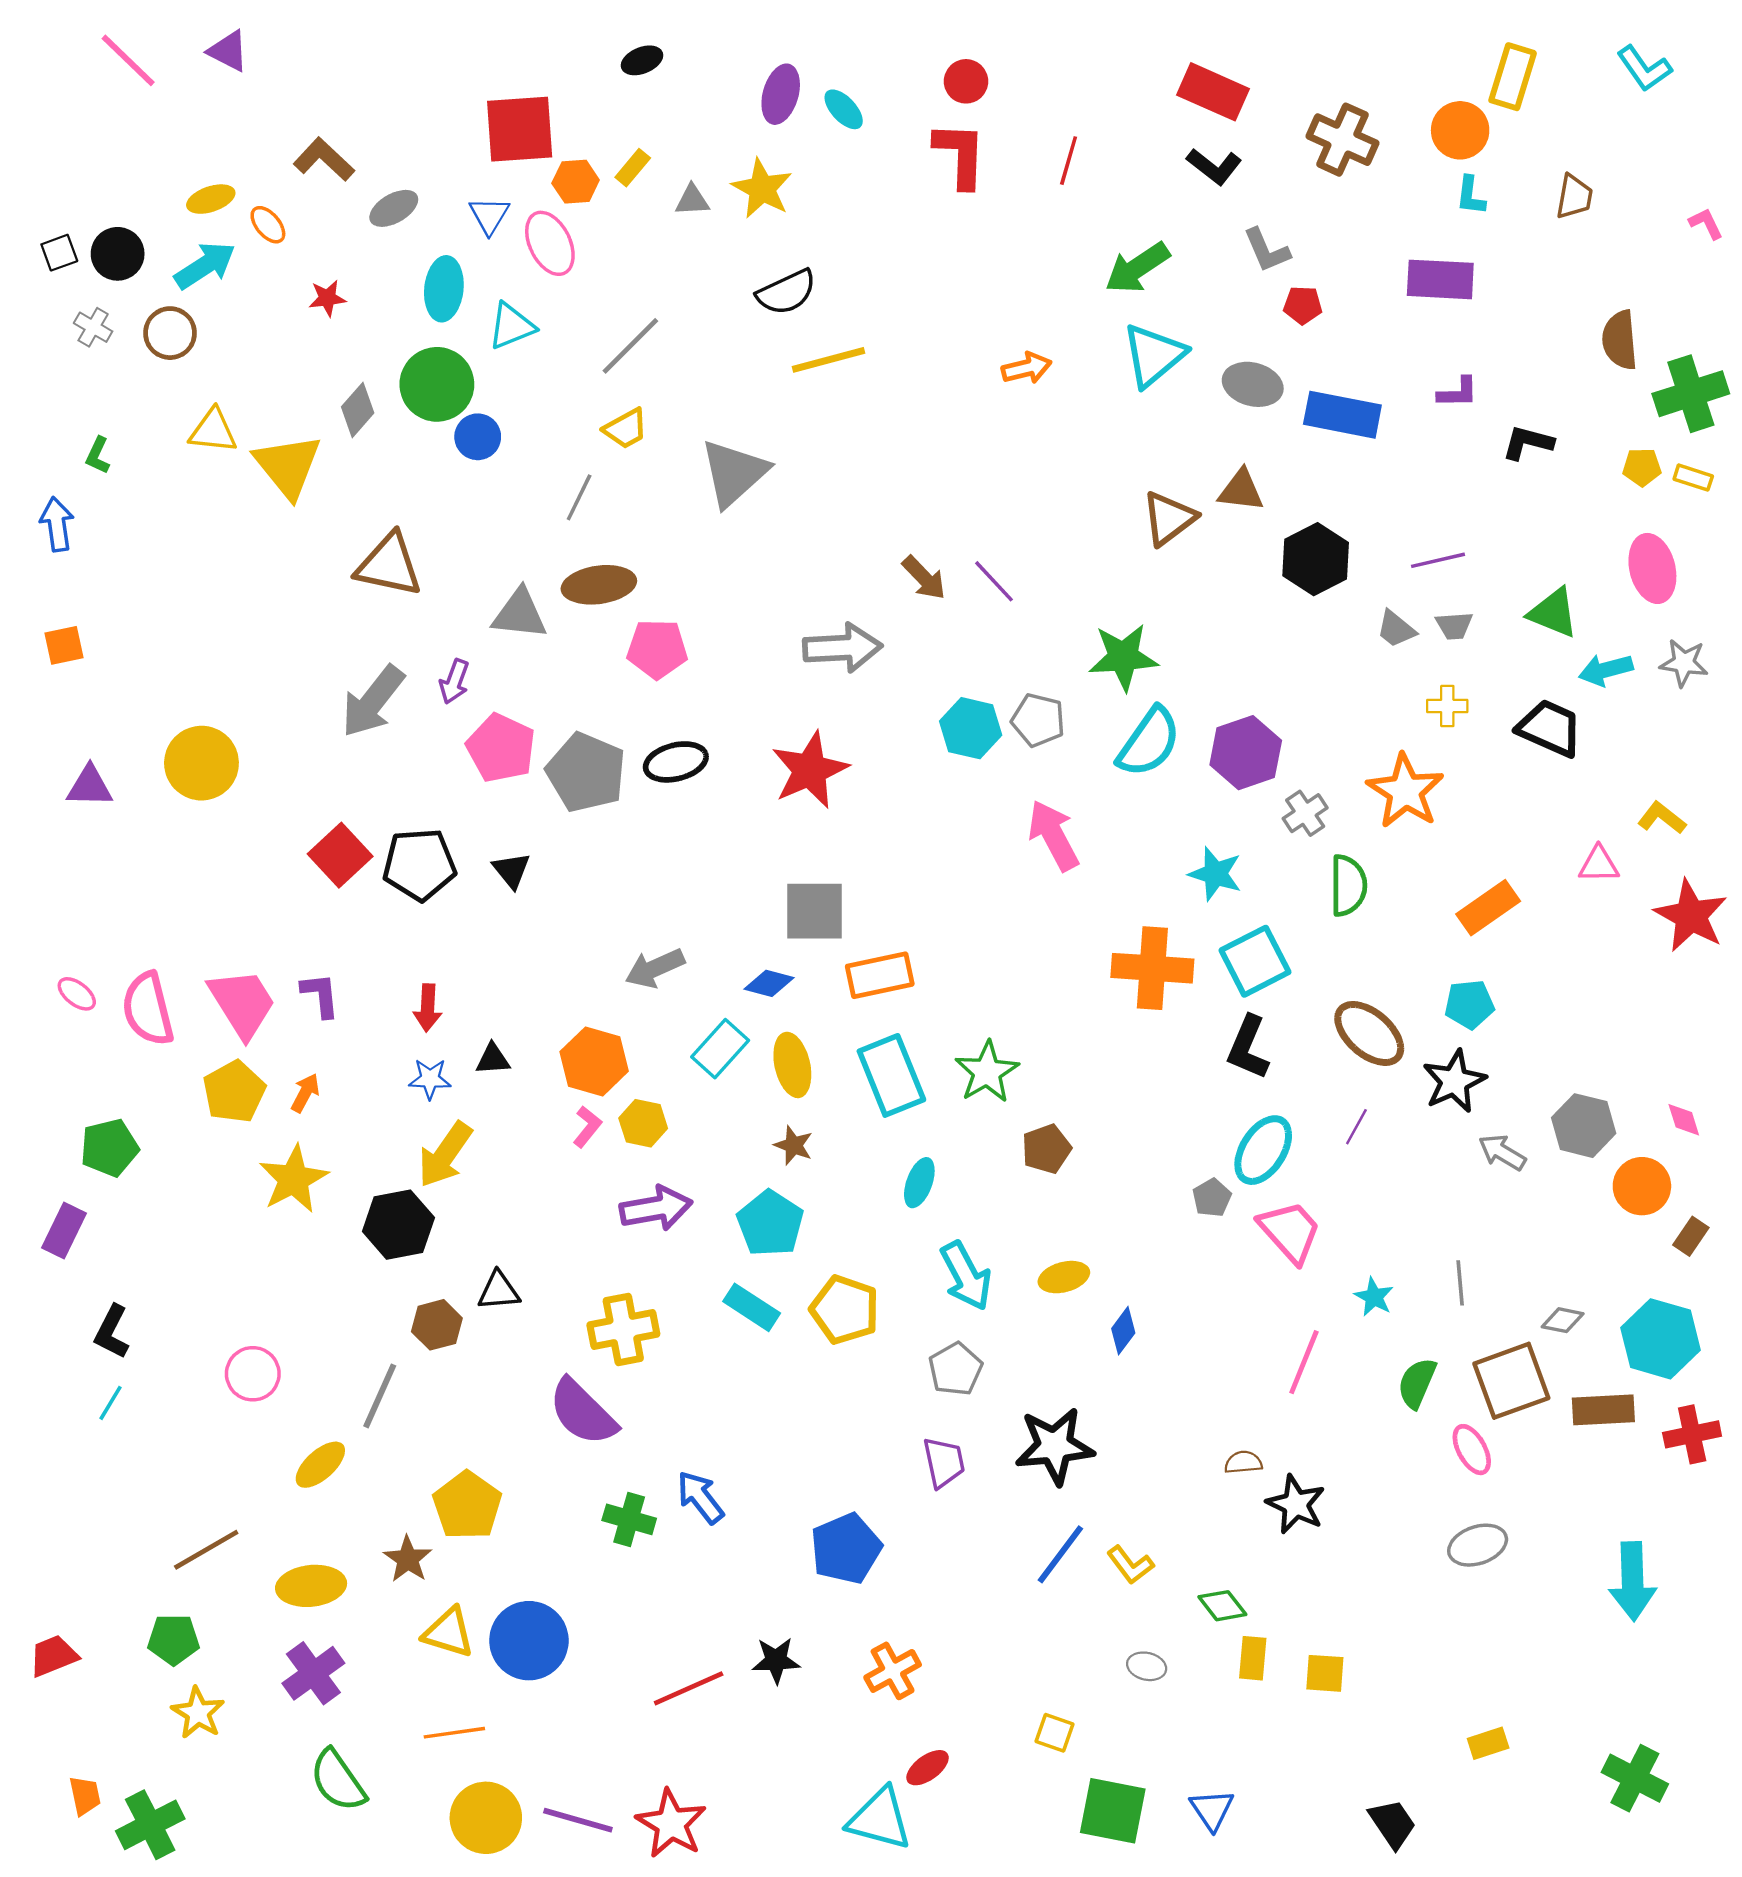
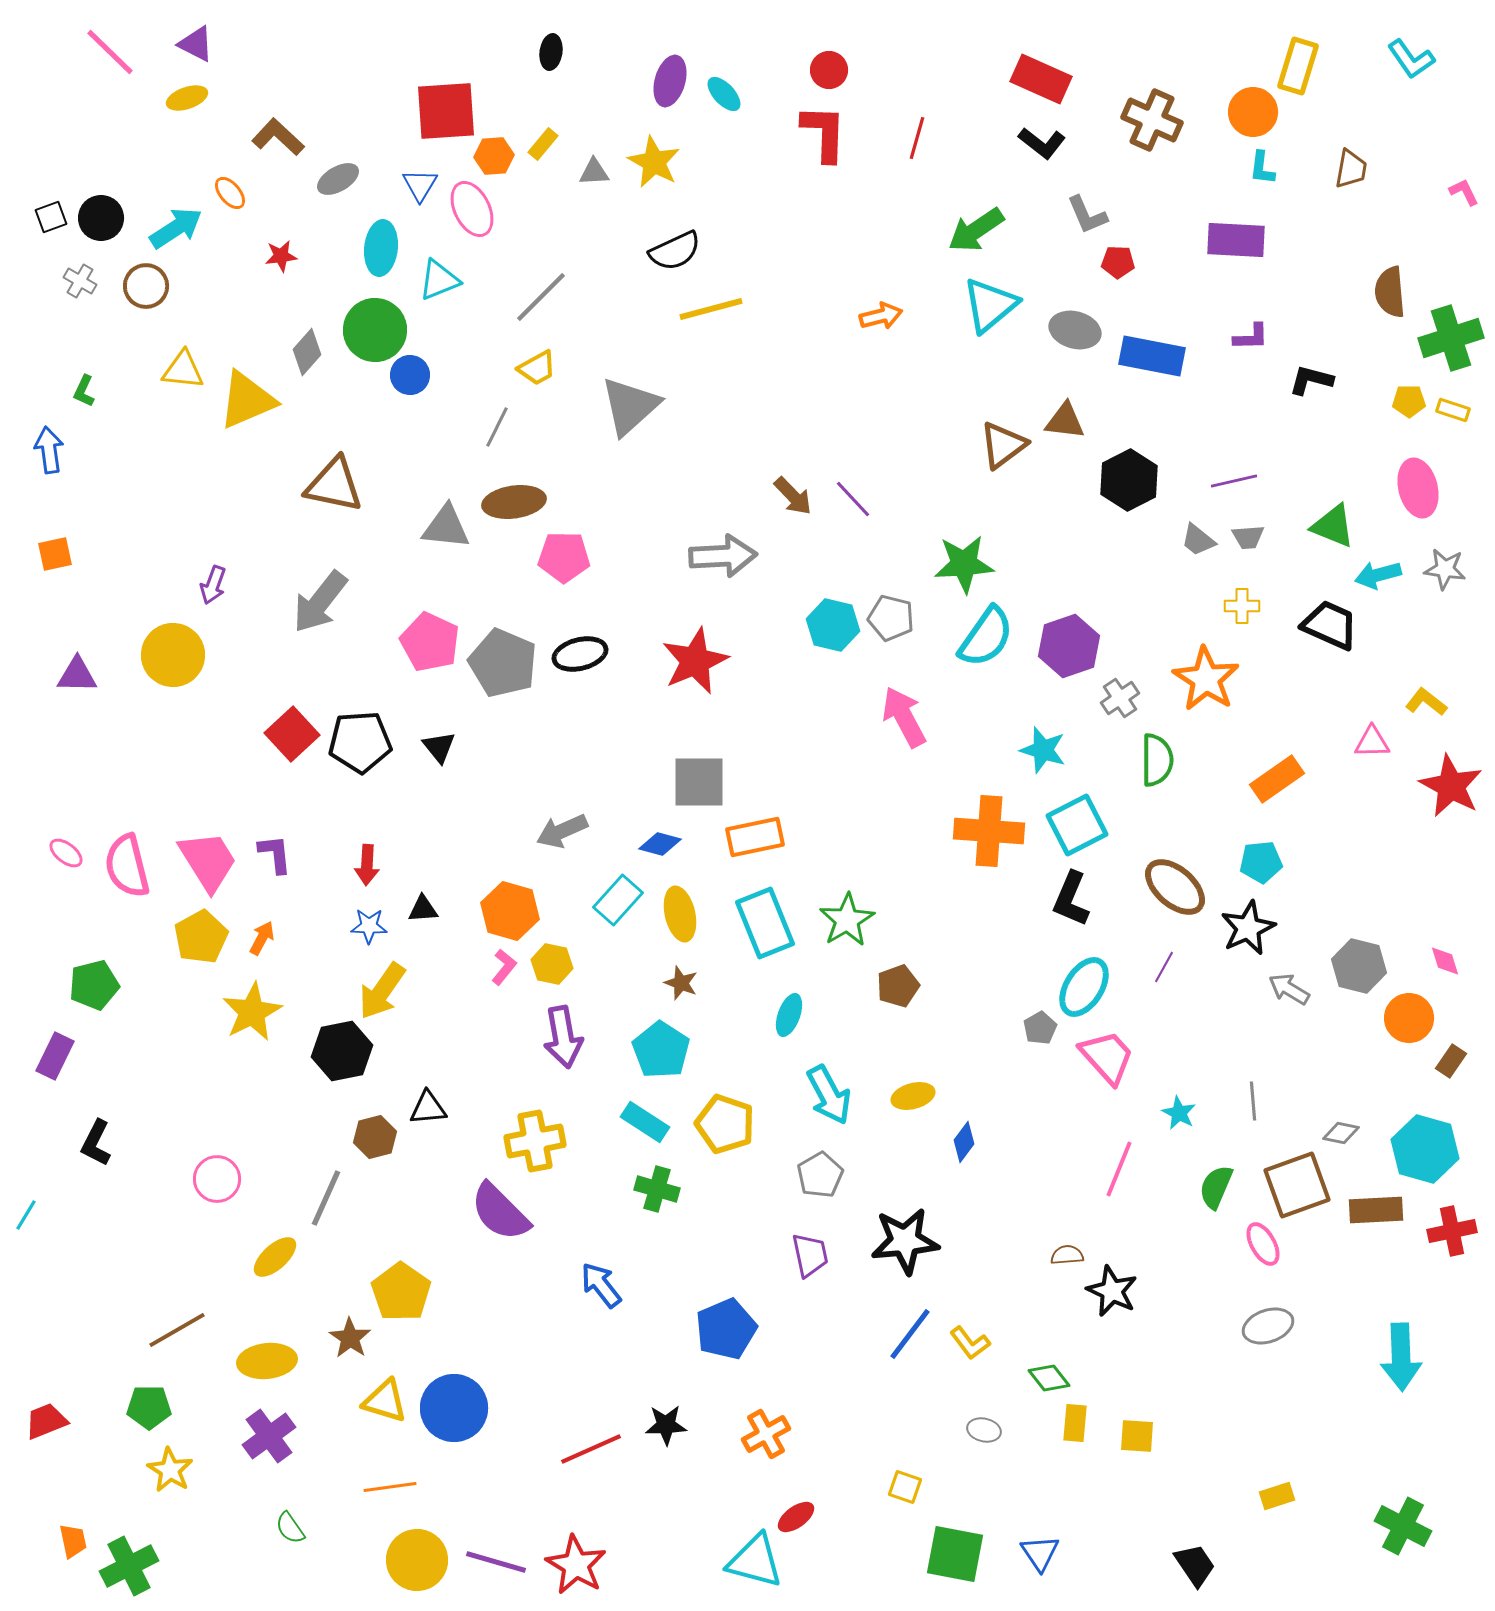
black ellipse: (642, 60) -> (551, 52), turned -60
yellow ellipse: (211, 199) -> (187, 98), moved
yellow triangle: (288, 466) -> (247, 400), turned 46
purple arrow: (454, 682) -> (213, 585), moved
purple arrow: (656, 1208) -> (563, 1037), turned 90
cyan line: (111, 1403) -> (26, 1215), moved
green cross: (629, 1519) -> (657, 1189), moved
green semicircle: (338, 1781) -> (290, 1528), size x0.6

